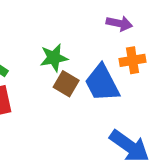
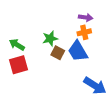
orange cross: (133, 60) -> (84, 32), moved

